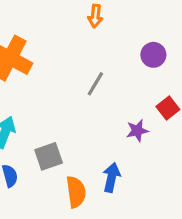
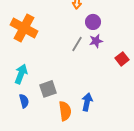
purple circle: (153, 55) -> (93, 22), moved
purple star: (137, 131) -> (96, 41), moved

